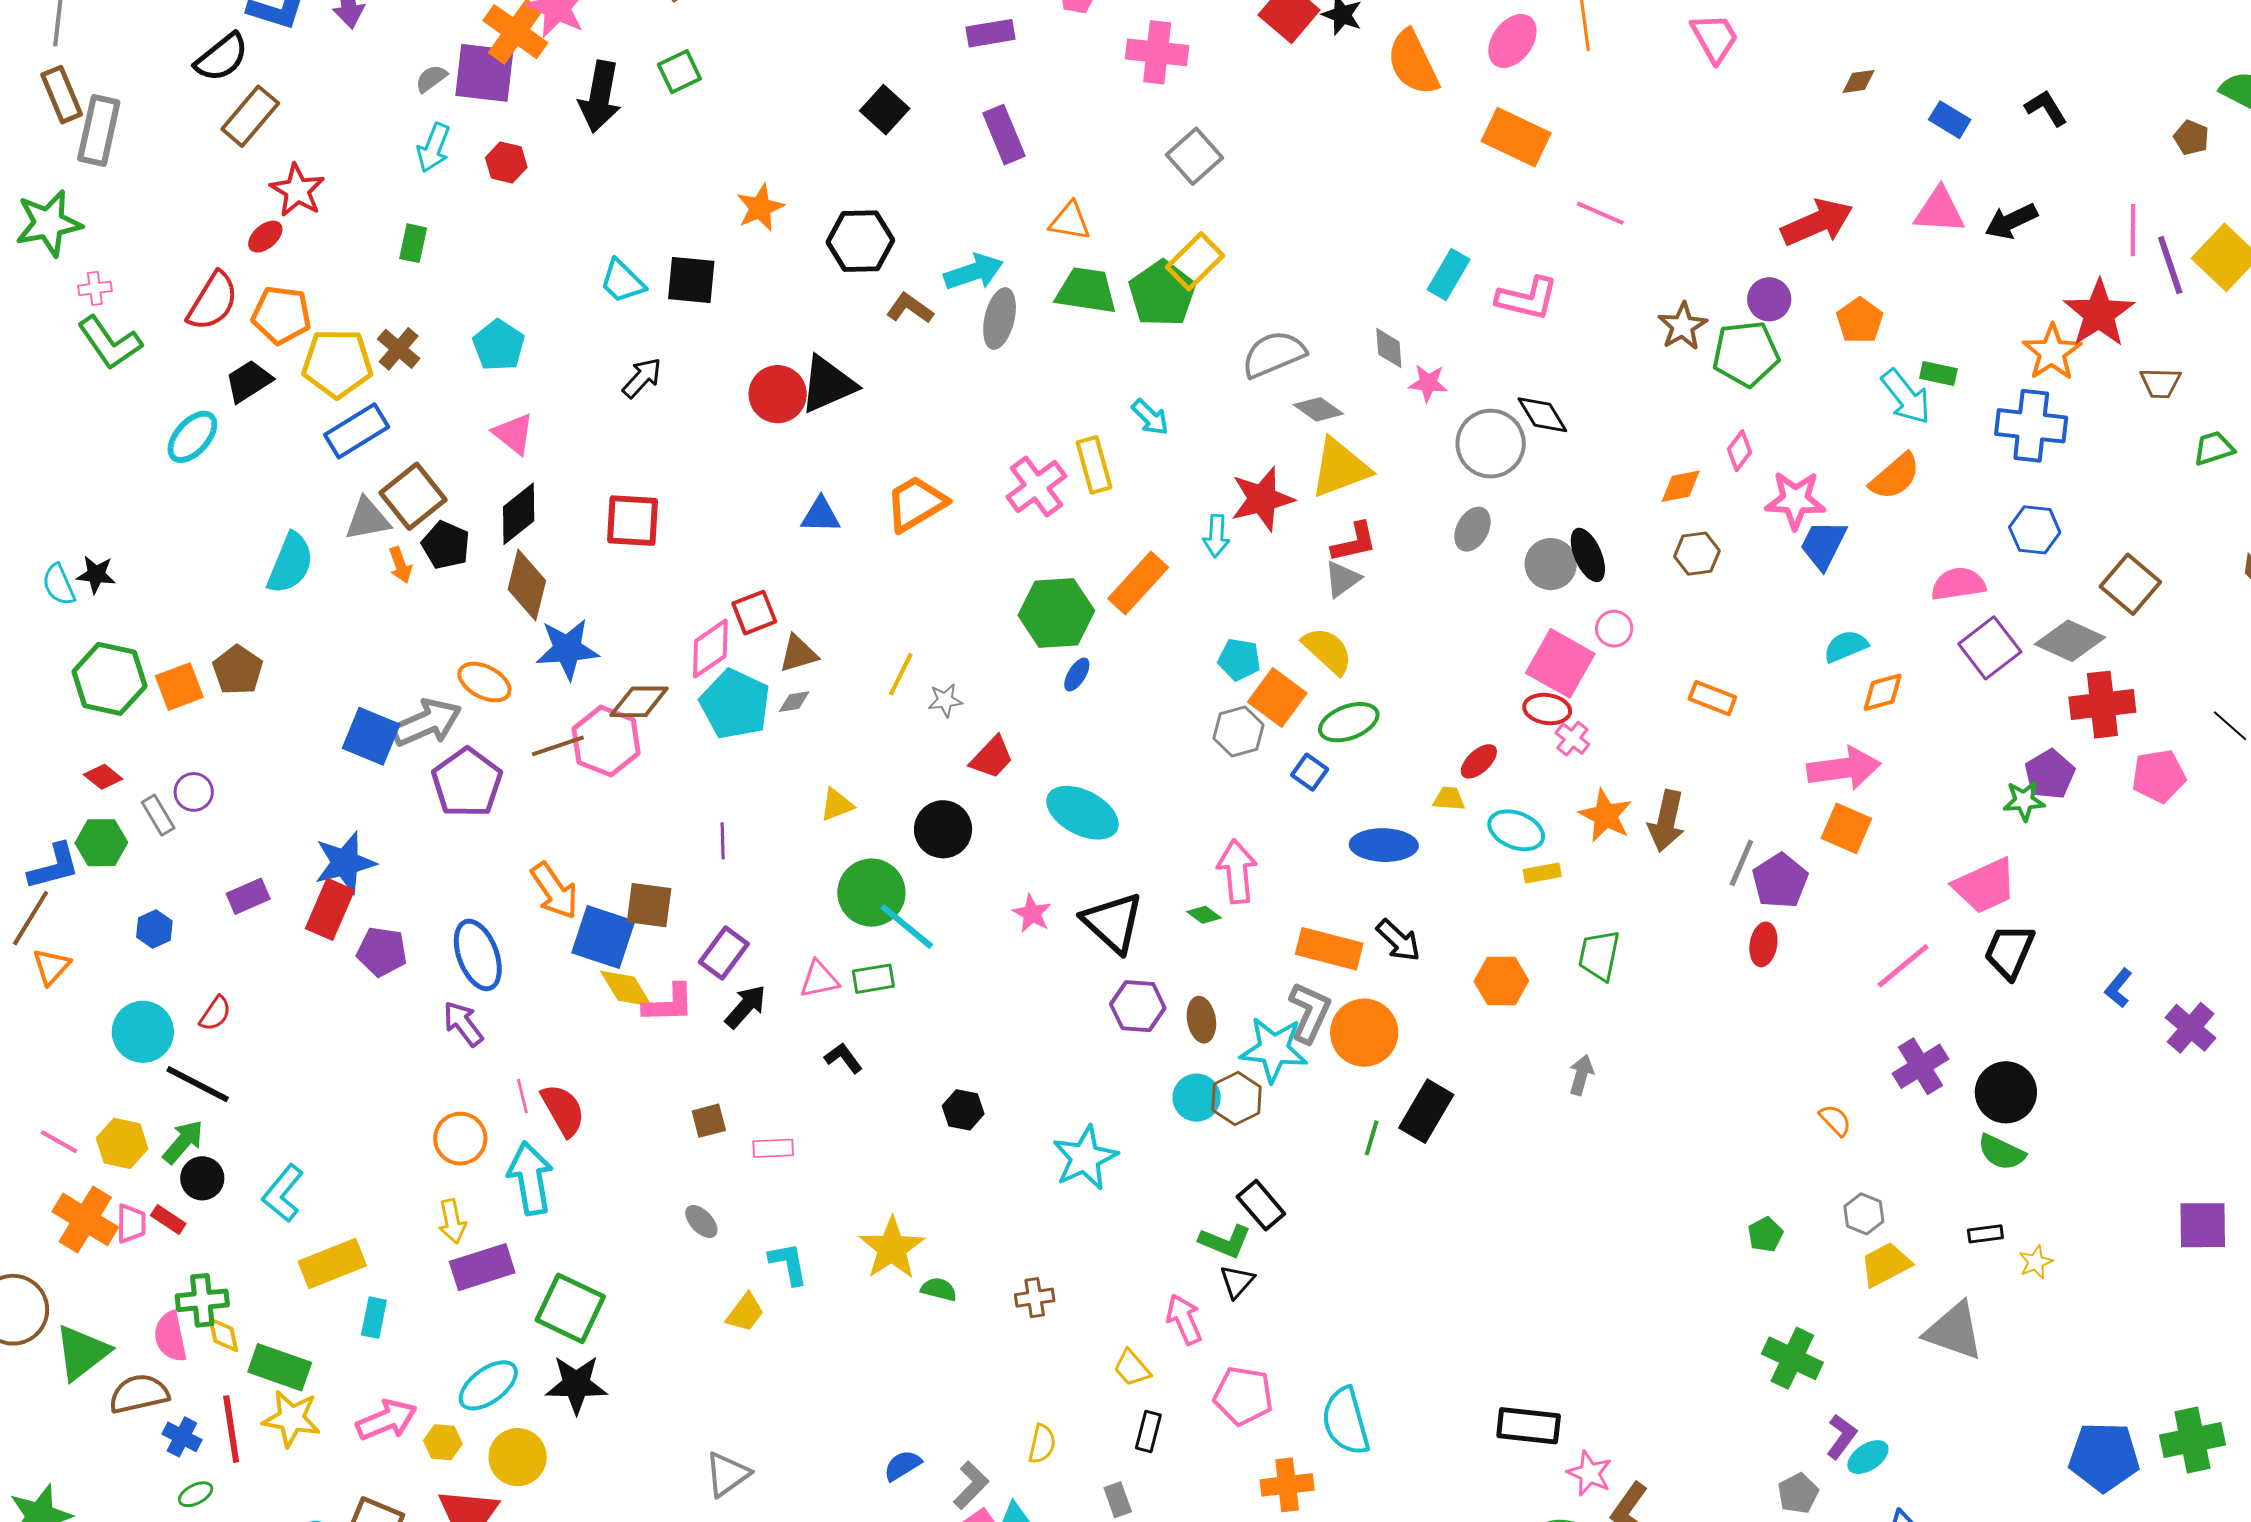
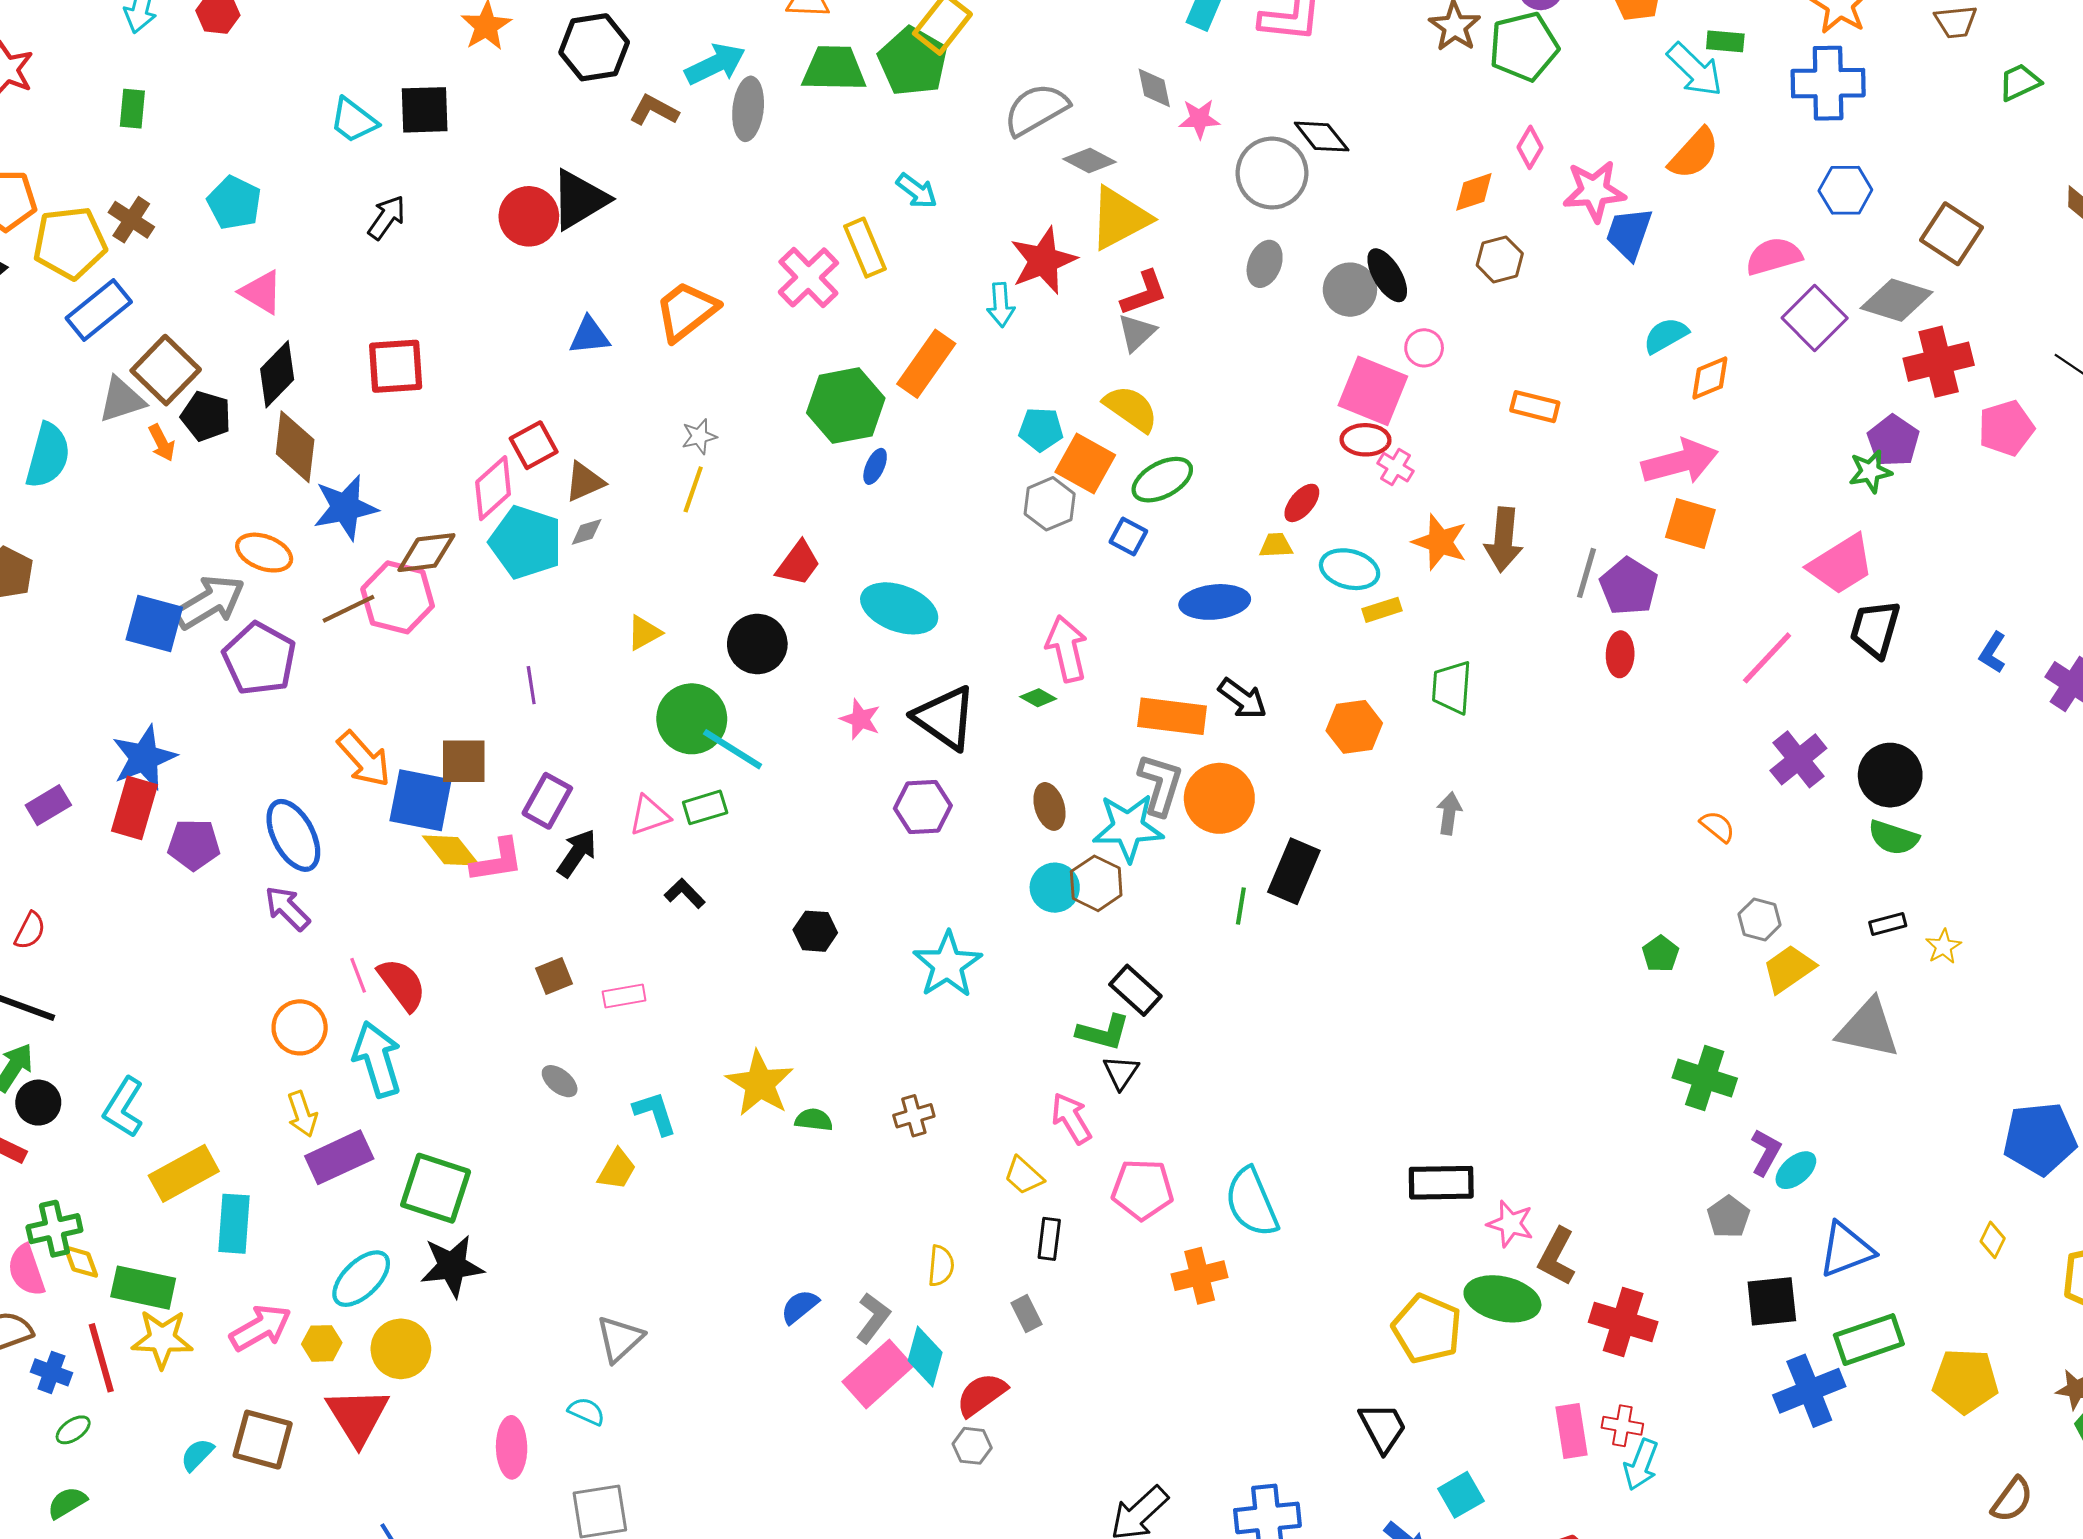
gray star: (945, 700) -> (699, 436), moved
purple hexagon: (1138, 1006) -> (923, 807), moved
cyan rectangle: (374, 1318) -> (234, 1224), size x1.4

